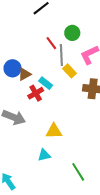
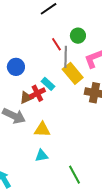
yellow rectangle: (70, 71) -> (73, 73), size x1.5
brown triangle: (25, 74) -> (26, 98), moved
yellow triangle: (54, 131) -> (42, 130), moved

